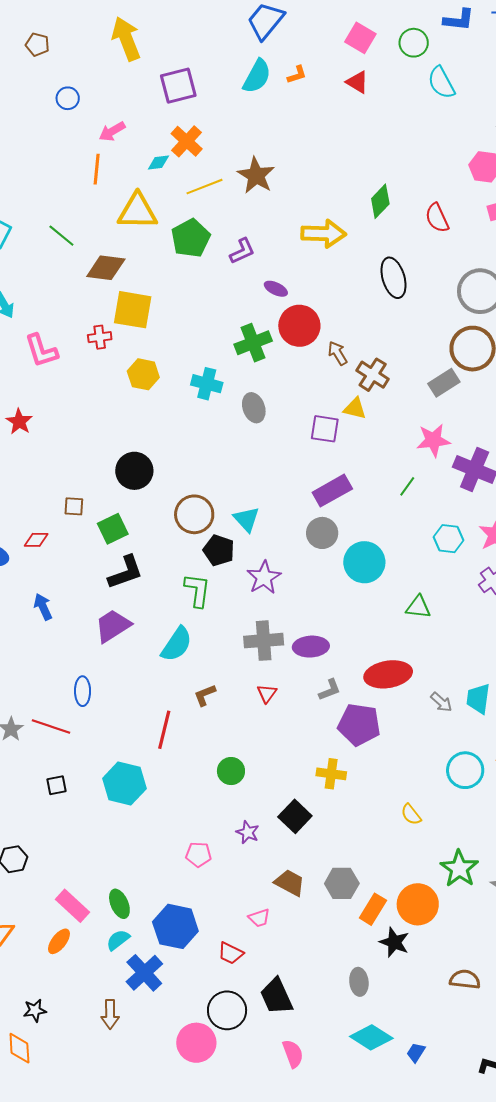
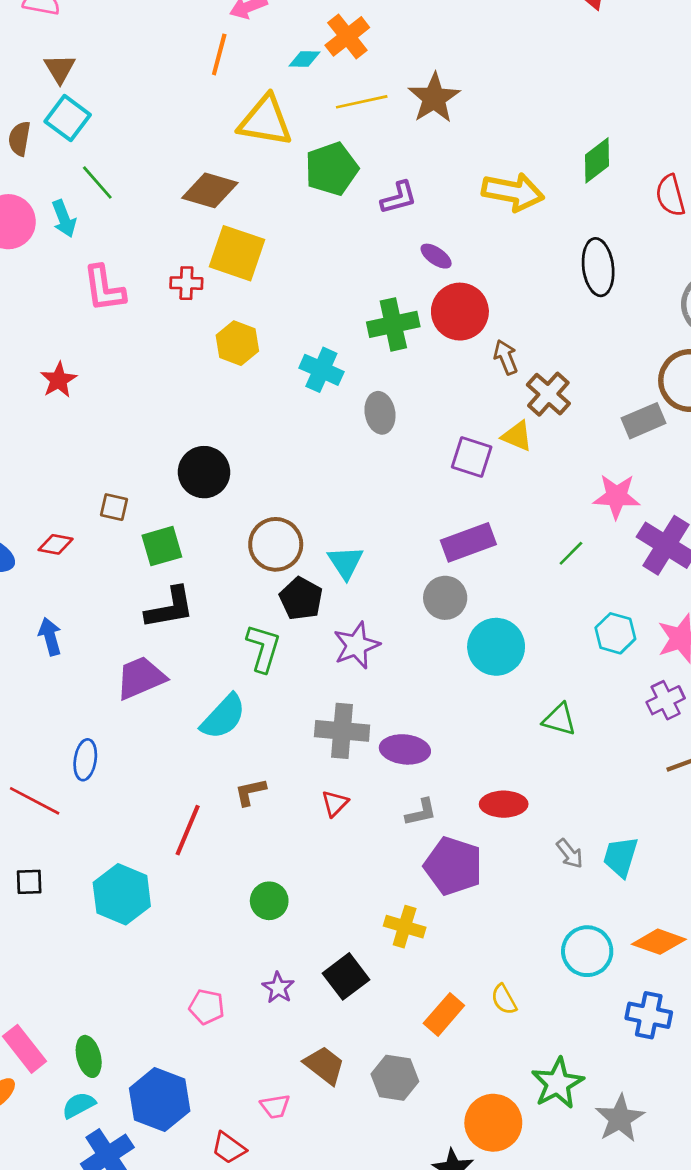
green line: (61, 236) -> (97, 182), moved
red ellipse: (388, 674) -> (504, 804), size x0.7
orange rectangle: (373, 909) -> (444, 1014), moved

